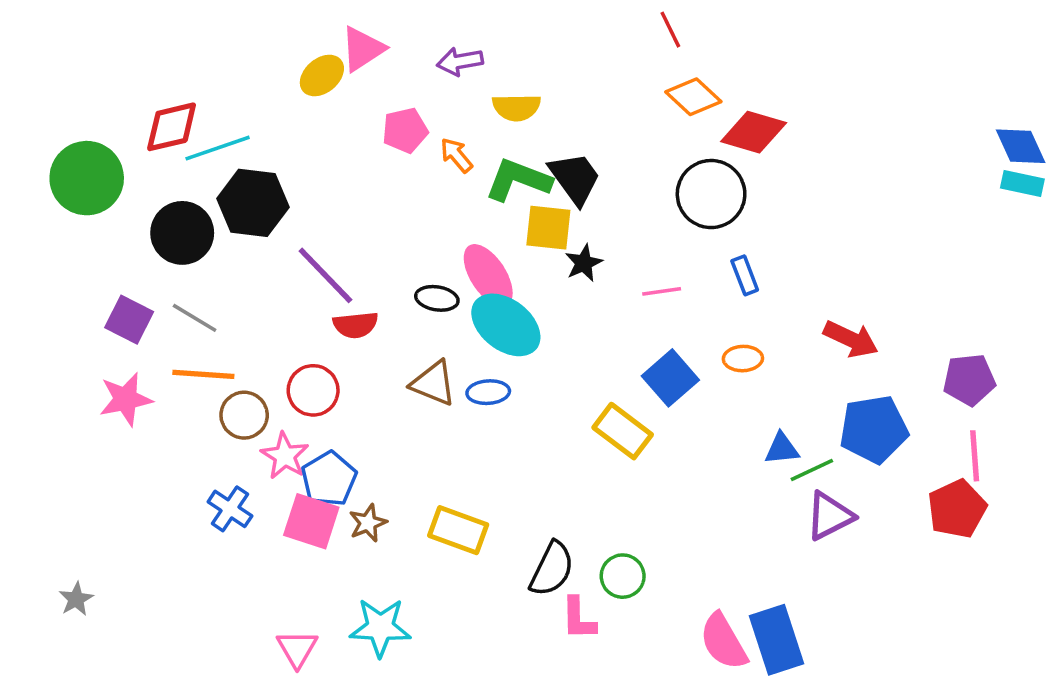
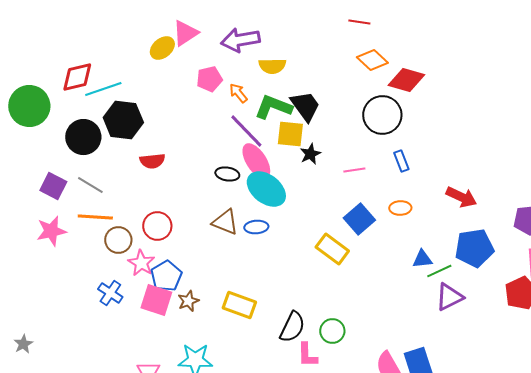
red line: (670, 30) -> (359, 22), turned -55
purple arrow: (460, 61) -> (240, 40), size x1.5
purple line: (325, 275) -> (246, 131), moved
red semicircle: (356, 325) -> (152, 161), moved

